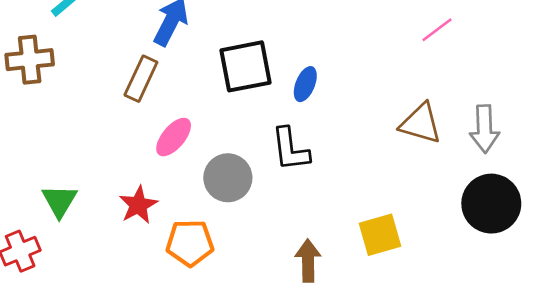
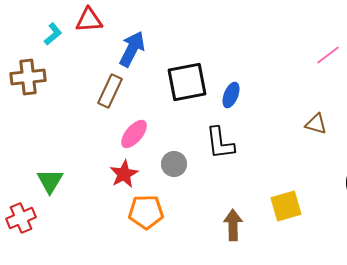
brown triangle: (421, 123) -> (316, 124), size x0.7
gray circle: (228, 178) -> (174, 164), size x0.7
red star: (138, 205) -> (124, 174), moved

